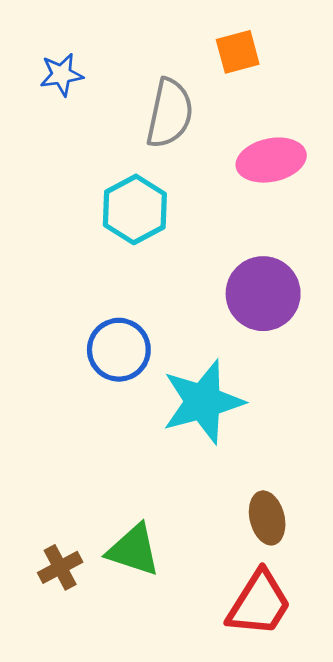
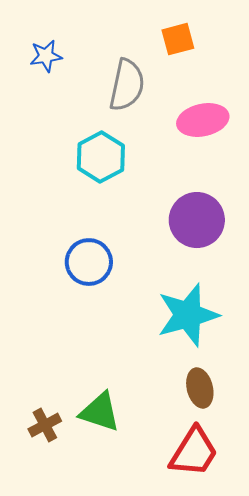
cyan star: (203, 402) -> (188, 315), moved

